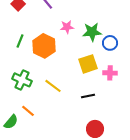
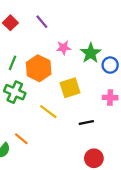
green star: (92, 32) -> (91, 53), turned -30
yellow square: (88, 64) -> (70, 88), moved
green cross: (22, 80) -> (15, 92), moved

